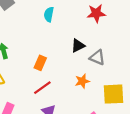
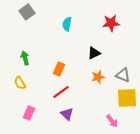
gray triangle: (97, 57) -> (123, 75), moved
orange star: (82, 81) -> (98, 77), moved

